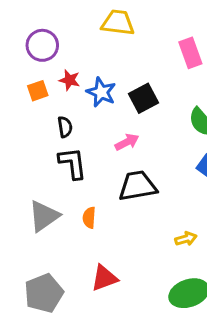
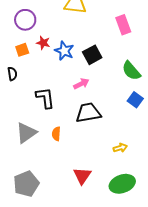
black semicircle: (65, 127) -> (12, 74), moved
red triangle: (104, 278) -> (82, 176), moved, turned -36

